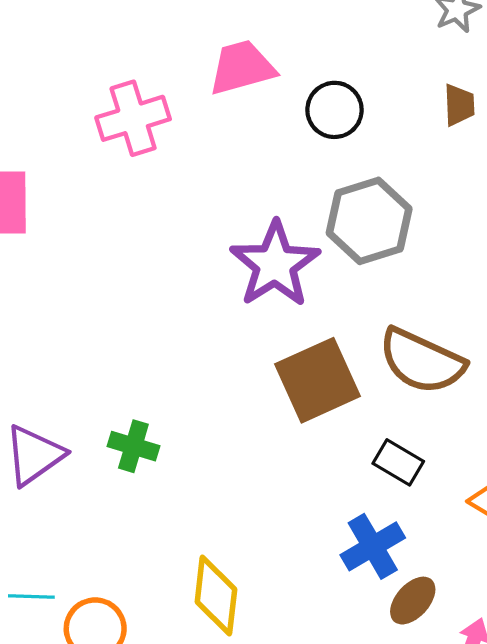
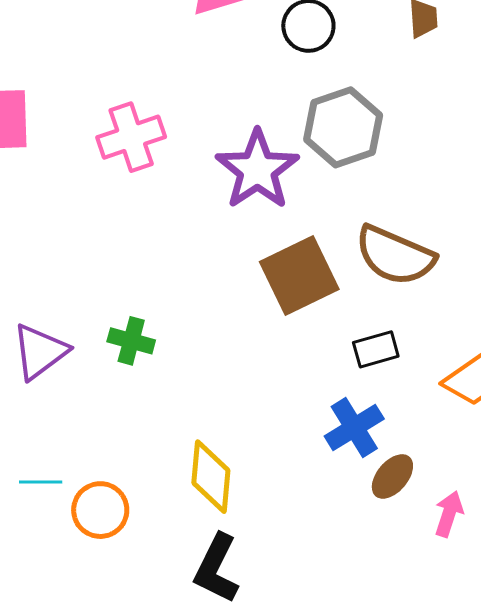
pink cross: (133, 118) -> (131, 137), moved
black rectangle: (398, 462) -> (376, 349), turned -45

